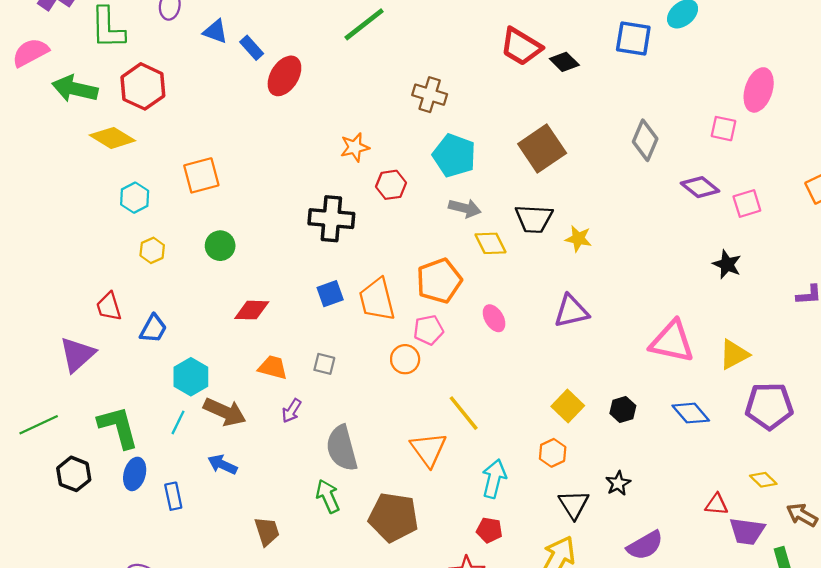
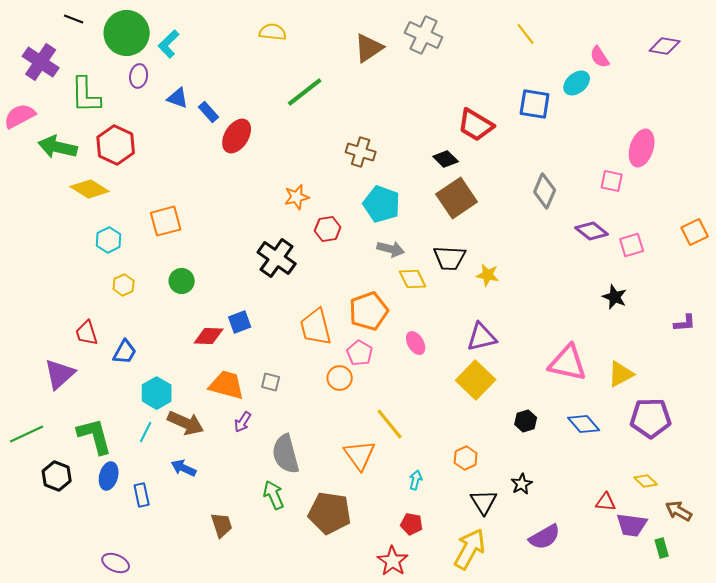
red trapezoid: (521, 47) -> (476, 125), moved
black diamond: (564, 62) -> (446, 159), moved
black cross: (331, 219) -> (277, 258), turned 30
blue square: (330, 294) -> (240, 322), moved
pink pentagon: (428, 330) -> (360, 353), turned -30
orange trapezoid: (273, 367) -> (227, 385), size x1.4
yellow square: (568, 406) -> (476, 380), moved, size x1.4
cyan arrow: (494, 479) -> (416, 480), size x0.6

